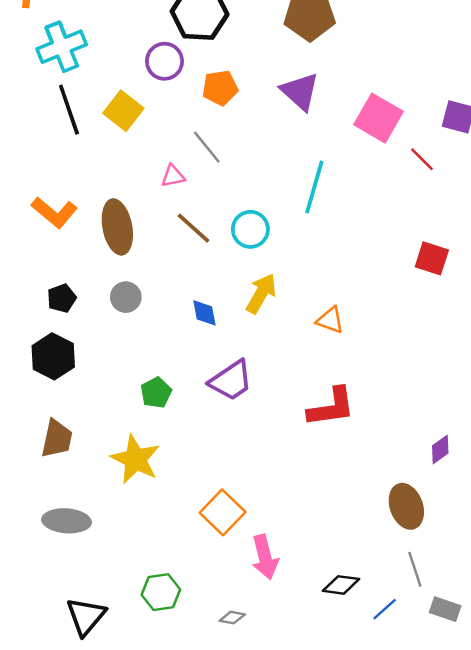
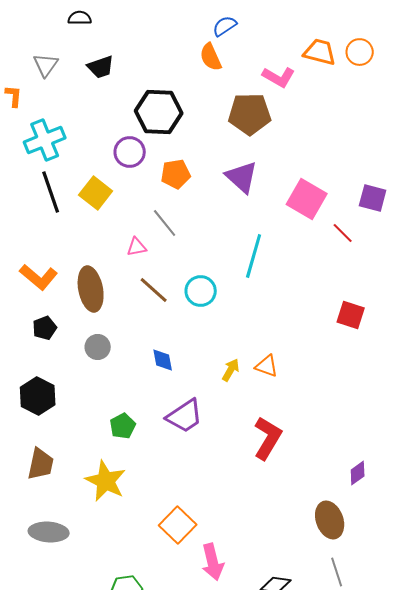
yellow arrow: (261, 293) -> (231, 370), moved, size x0.7
black pentagon: (62, 298) -> (45, 328), moved
red L-shape: (331, 407) -> (268, 438), turned -51

